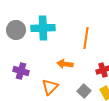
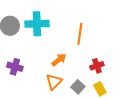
orange arrow: (65, 64) -> (59, 60), turned 133
orange triangle: (50, 87) -> (54, 82), moved

